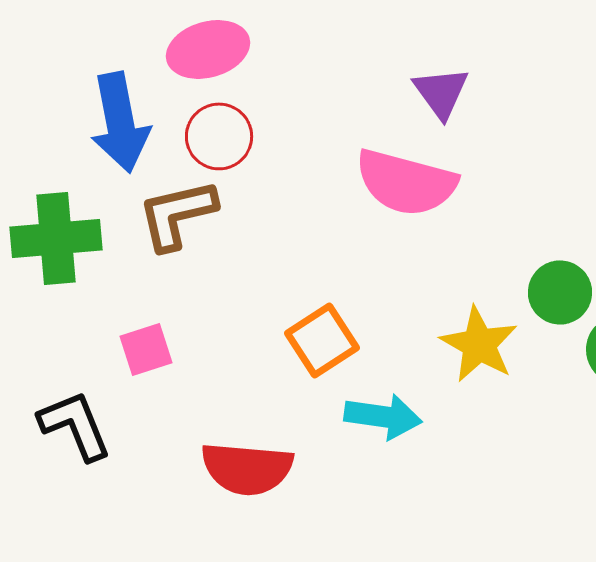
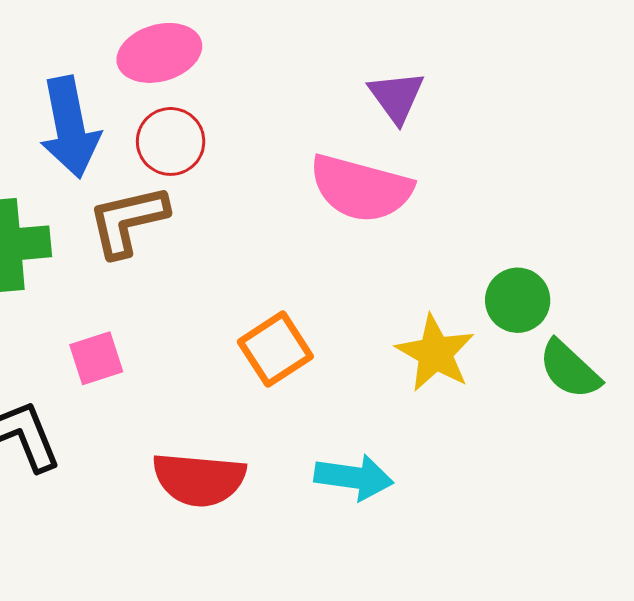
cyan arrow: (383, 416) -> (354, 477), moved

